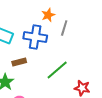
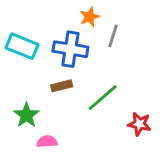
brown rectangle: (19, 62) -> (62, 86), moved

